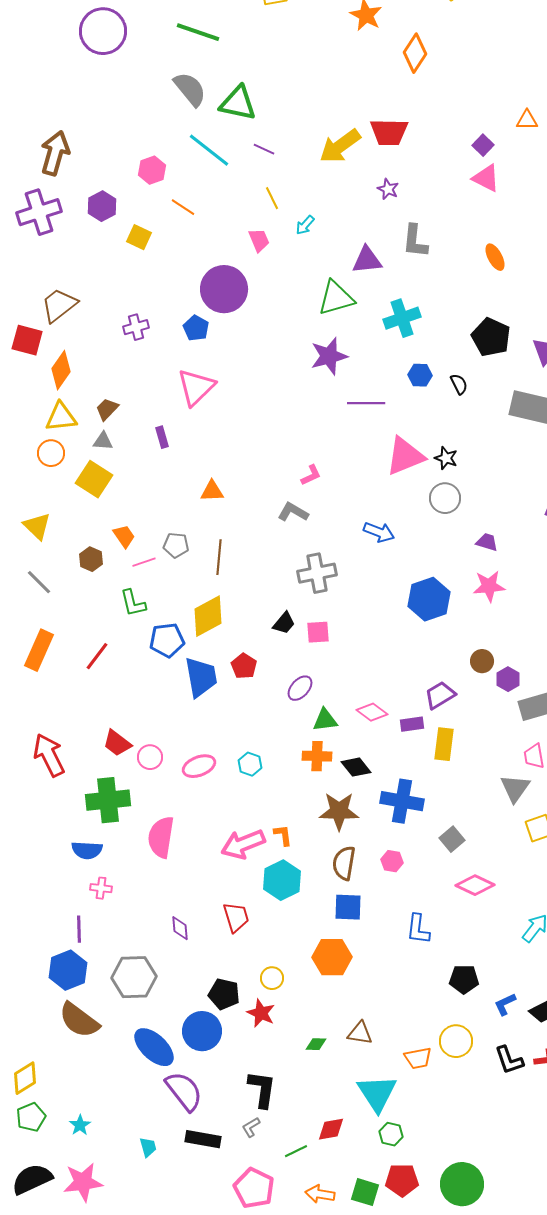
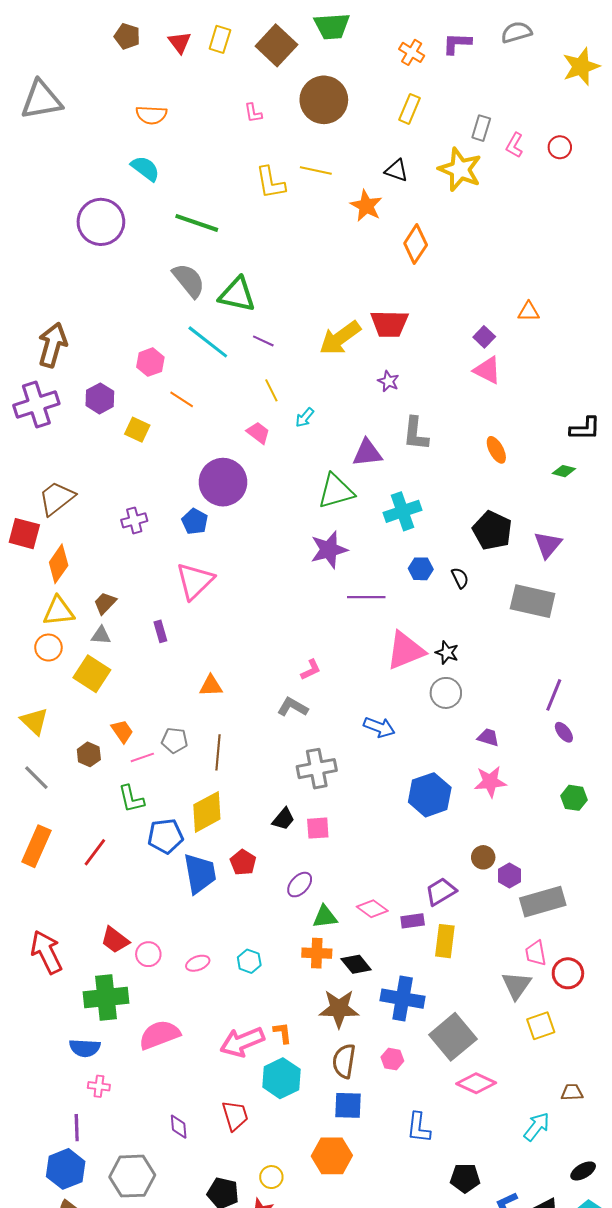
pink trapezoid: (259, 240) -> (258, 433), turned -30
pink ellipse: (199, 766) -> (198, 963), size x0.7
pink semicircle: (161, 837) -> (159, 1035), turned 60
gray square: (452, 839) -> (453, 1037), size x1.8

